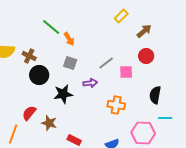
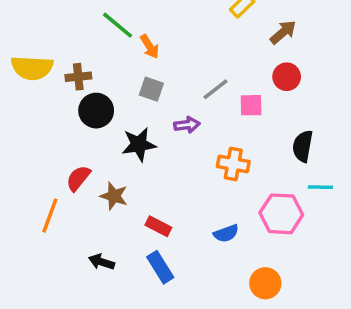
brown cross: (29, 56) -> (78, 77), turned -32

